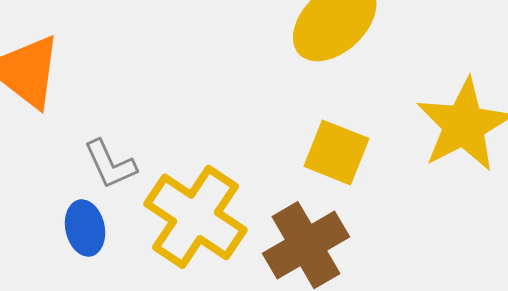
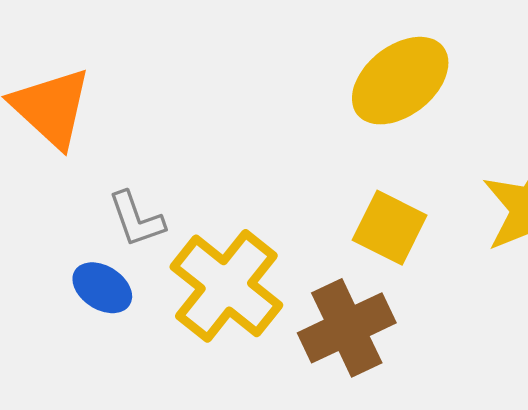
blue ellipse: (85, 228) -> (102, 288), turned -50

